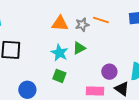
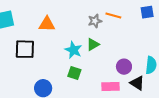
orange triangle: (60, 24) -> (47, 24), moved

